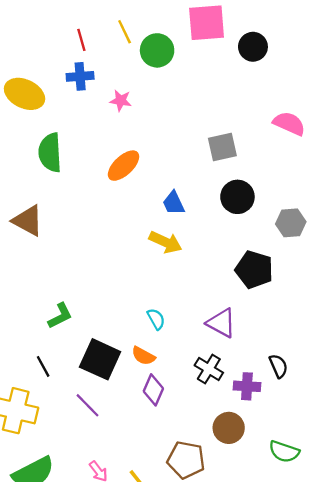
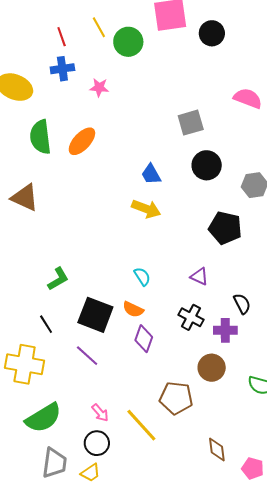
orange ellipse: (124, 166) -> (82, 141), moved
purple triangle: (221, 323) -> (199, 276), size x0.7
black semicircle: (278, 366) -> (242, 304), moved

